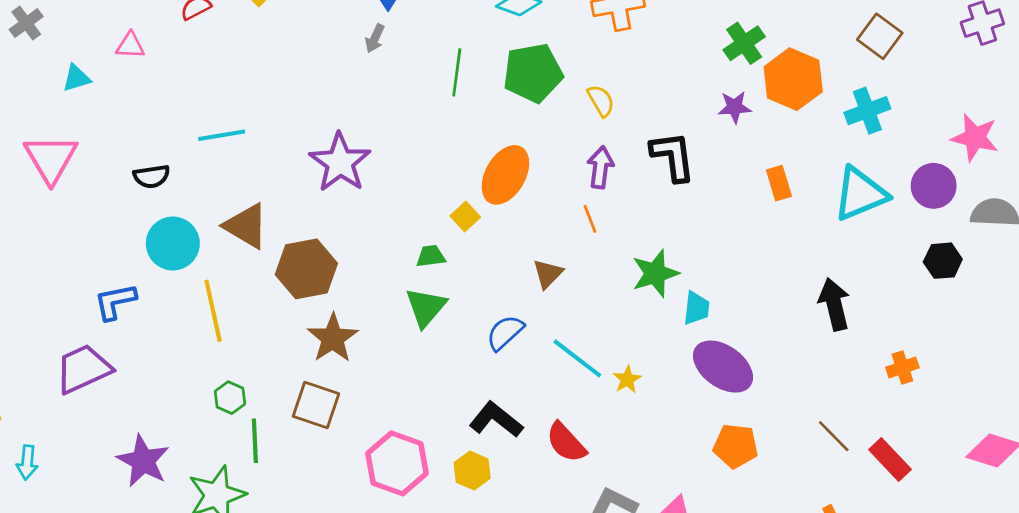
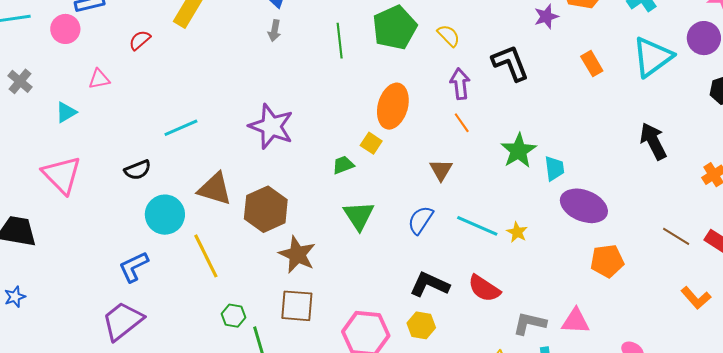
green trapezoid: (431, 256) -> (343, 165), moved

